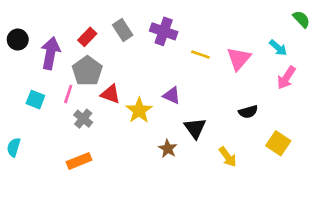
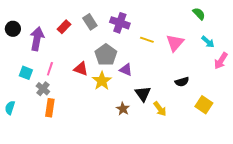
green semicircle: (301, 19) -> (199, 14), moved
cyan arrow: (278, 48) -> (208, 42), moved
gray pentagon: (87, 71) -> (106, 55), moved
pink arrow: (286, 78) -> (221, 61), moved
gray cross: (83, 119) -> (43, 89), moved
yellow arrow: (228, 157) -> (160, 109), moved
orange rectangle: (79, 161) -> (50, 108), moved, turned -60

